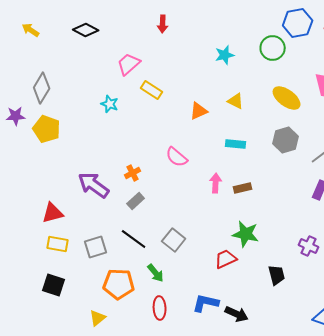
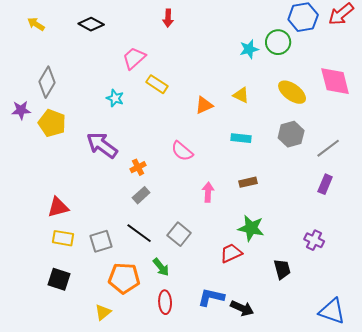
cyan star: (225, 55) -> (249, 49), moved
pink arrow: (216, 183) -> (208, 192), moved
purple arrow: (94, 185) -> (102, 145), moved

